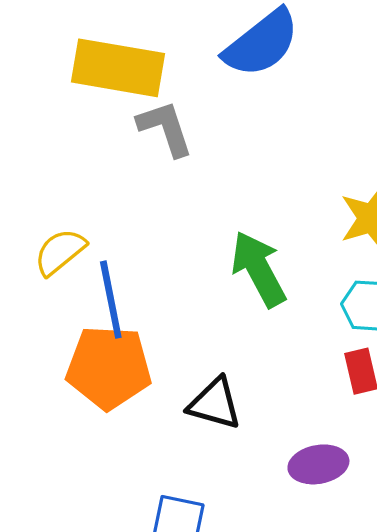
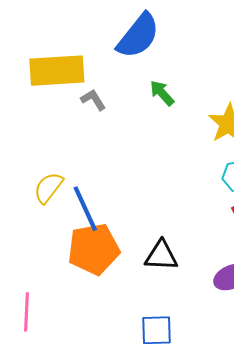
gray L-shape: (165, 128) -> (93, 100), size x0.7
green arrow: (259, 269) -> (162, 93), moved, size x0.6

